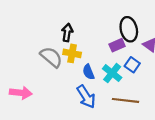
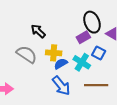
black arrow: (67, 33) -> (38, 31), turned -49
yellow cross: (72, 53) -> (54, 53), moved
blue semicircle: (88, 72) -> (61, 64), turned 88

